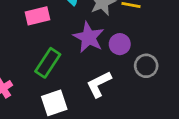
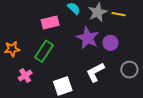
green rectangle: (48, 63) -> (44, 51), moved
gray circle: (146, 66) -> (129, 70), moved

